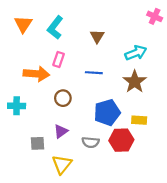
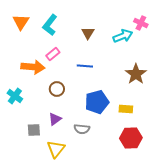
pink cross: (155, 16) -> (141, 23), moved
cyan arrow: (136, 53) -> (123, 36), moved
pink rectangle: (59, 59) -> (53, 54), turned 32
brown star: (135, 82) -> (136, 74), moved
cyan cross: (17, 106) -> (15, 96), turned 35
red hexagon: (121, 140) -> (131, 138), moved

